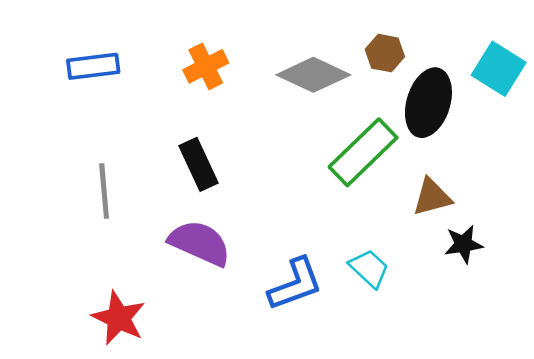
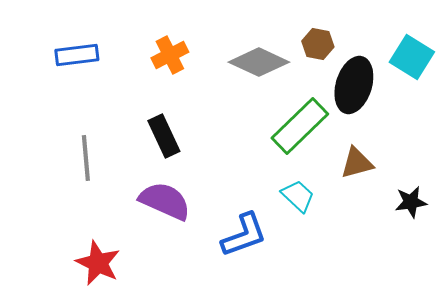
black star: (464, 244) -> (411, 202), moved
cyan trapezoid: (369, 268) -> (298, 196), moved

